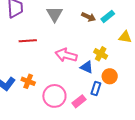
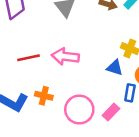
red line: (28, 41) -> (29, 58), moved
pink arrow: (66, 55) -> (65, 56), moved

